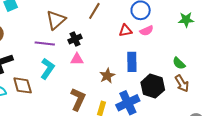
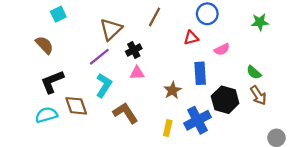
pink semicircle: (147, 31) -> (222, 49), moved
purple line: (45, 43) -> (99, 57), turned -42
brown L-shape: (78, 99) -> (125, 113), moved, turned -55

